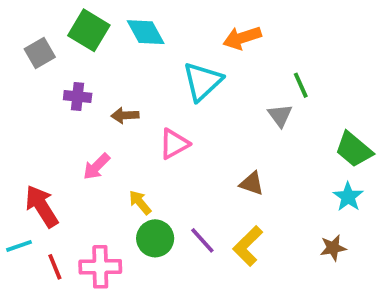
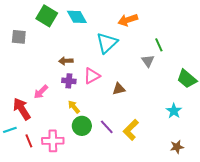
gray square: (40, 53) -> (19, 37), moved, turned 35
purple cross: (78, 96) -> (69, 81), moved
pink arrow: (96, 166) -> (41, 92), moved
brown triangle: (252, 184) -> (119, 89), moved, turned -32
cyan star: (348, 197) -> (174, 111), moved
brown star: (333, 248) -> (177, 147), moved

